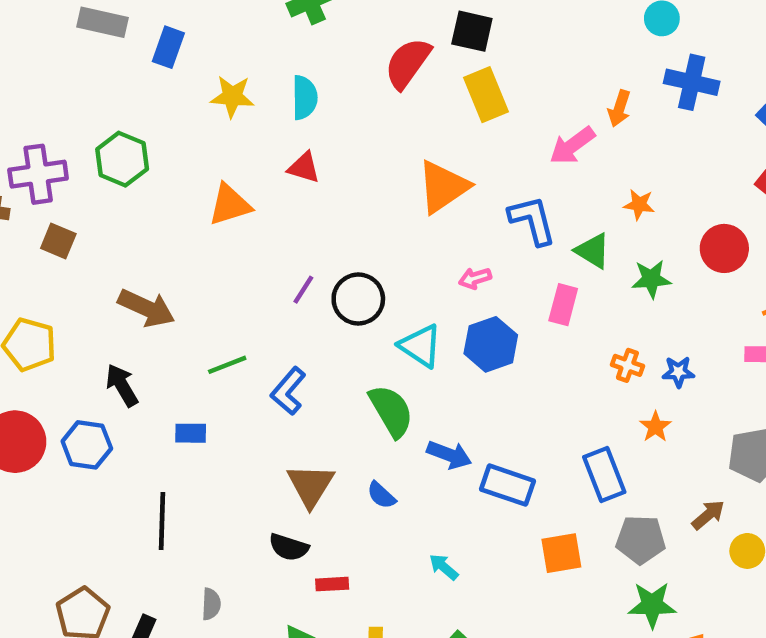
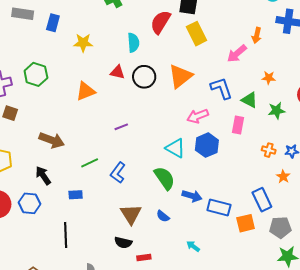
cyan semicircle: (305, 98) -> (133, 43), moved
pink arrow: (475, 278) -> (198, 116), size x1.5
purple line: (303, 290) -> (121, 127), turned 40
black circle: (358, 299) -> (144, 77), moved
orange square: (561, 553) -> (246, 223), moved

